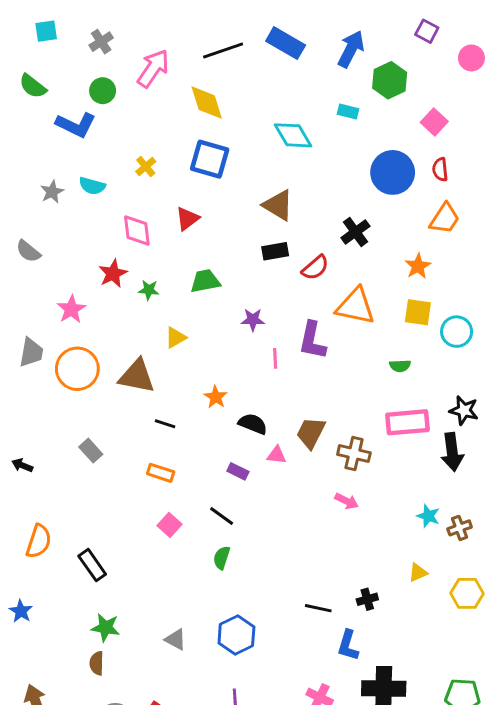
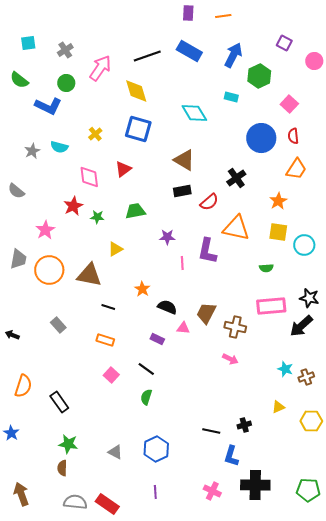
black arrow: (452, 452) -> (301, 326), turned 55

